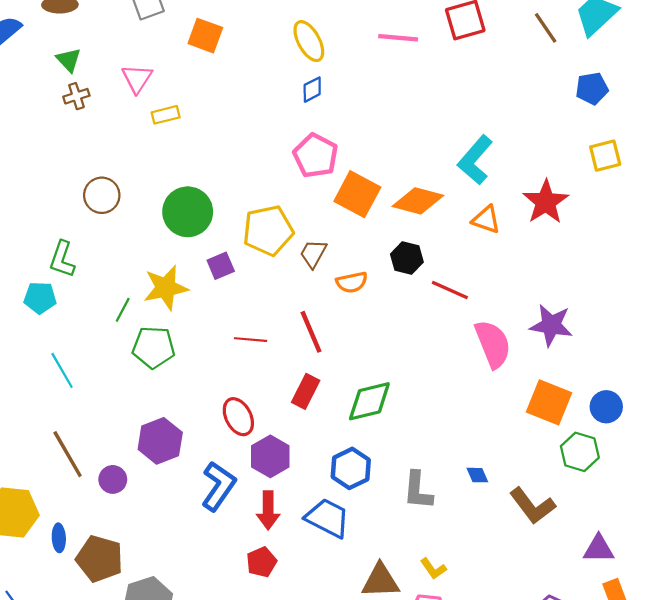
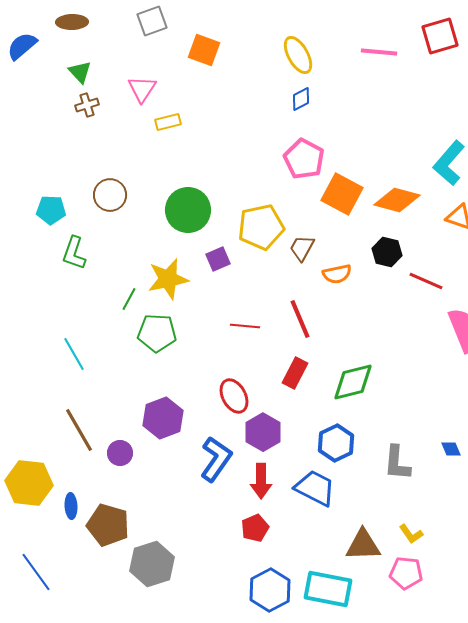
cyan pentagon: (40, 298) -> (51, 210), moved

